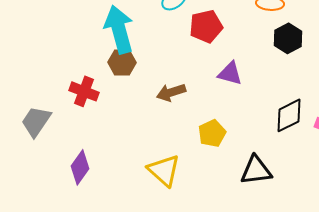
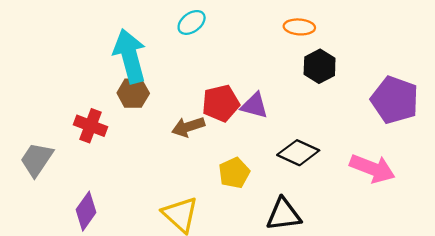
red pentagon: (206, 26) -> (221, 103), moved
black diamond: (289, 115) -> (298, 153), moved, turned 51

